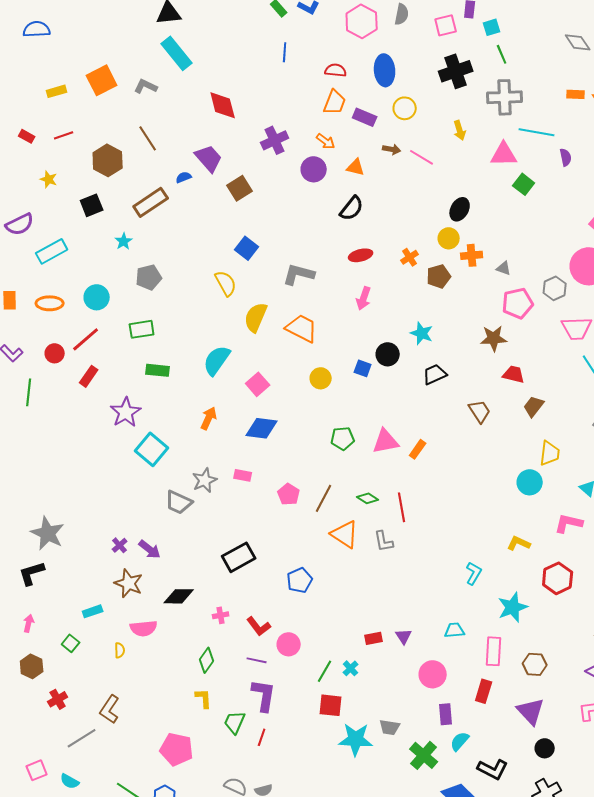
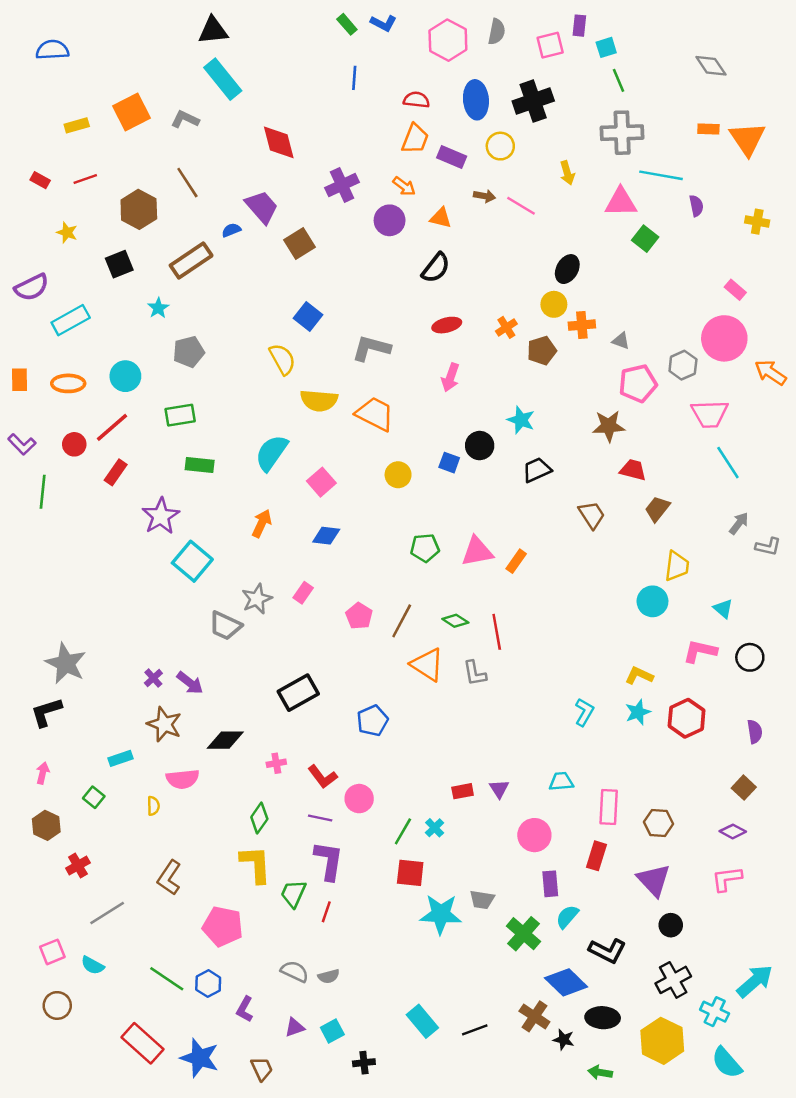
black cross: (456, 71) -> (533, 101), moved
yellow semicircle: (256, 317) -> (319, 400), turned -108
blue diamond: (262, 428) -> (326, 536), size x0.7
pink rectangle: (243, 475) -> (303, 593), turned -66
cyan star: (513, 607) -> (638, 712), moved, size x0.7
yellow L-shape: (204, 698) -> (256, 864), size x1.6
brown L-shape: (110, 709) -> (169, 878), moved

